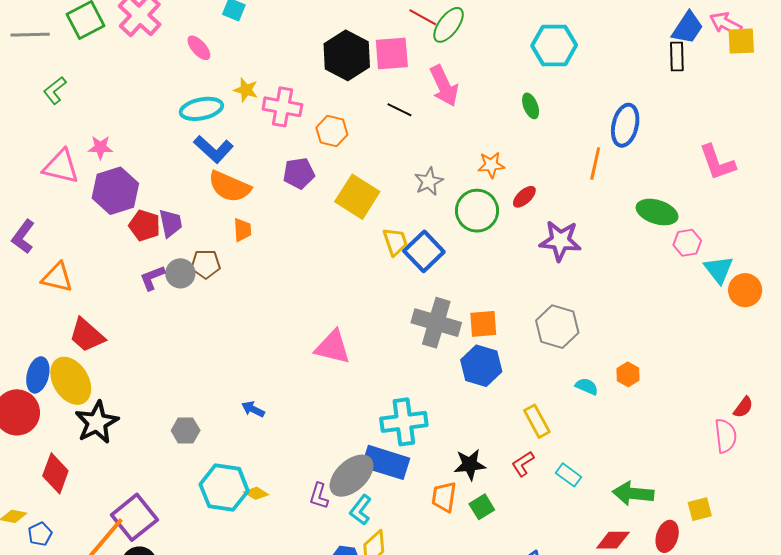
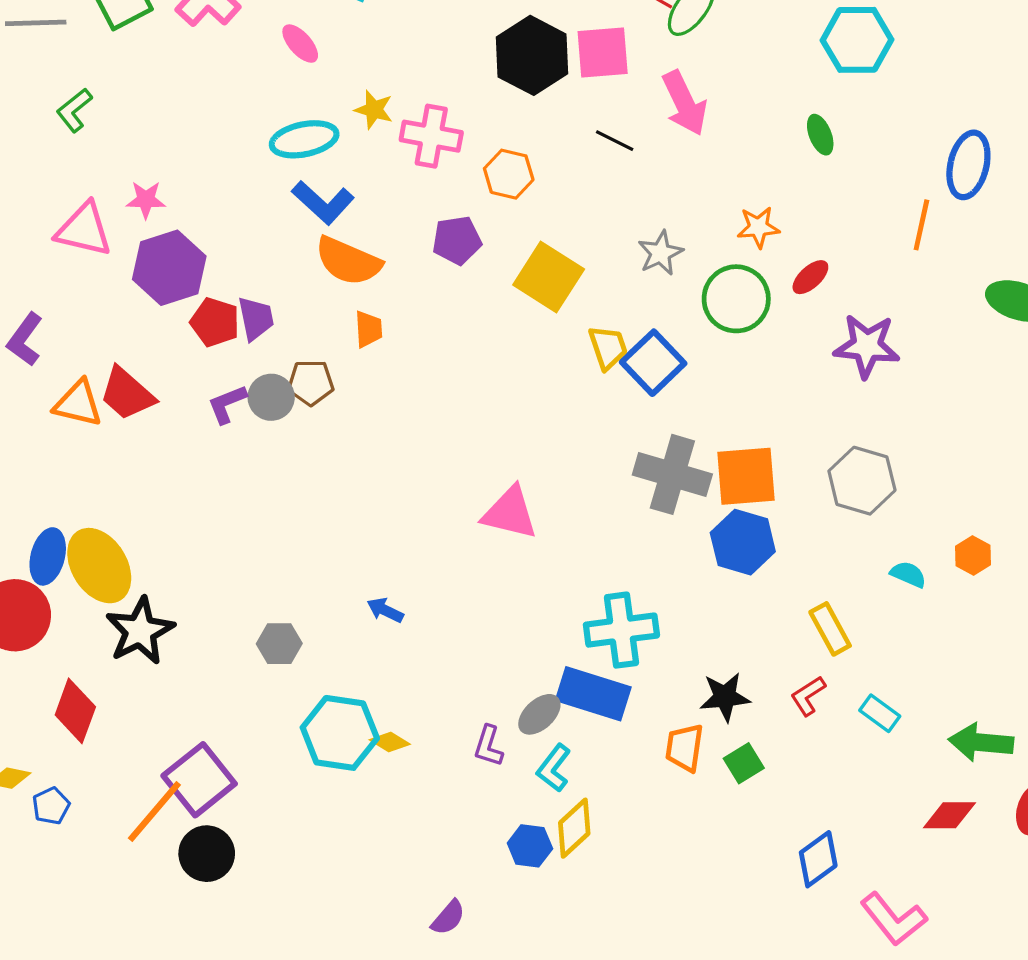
orange square: (483, 324) -> (746, 476), size x1.4
red trapezoid: (87, 335) -> (127, 394), moved
gray ellipse: (351, 476) -> (539, 714), size x0.6

